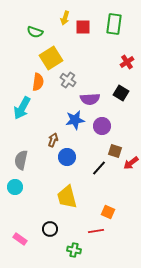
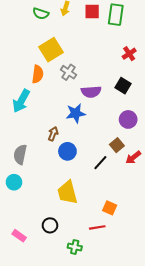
red square: (83, 27) -> (92, 11), moved
green semicircle: (35, 32) -> (41, 14), moved
purple circle: (102, 126) -> (128, 119), moved
brown square: (115, 151) -> (117, 145), turned 32

